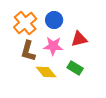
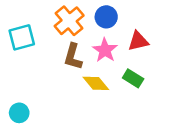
pink star: (53, 46) -> (105, 50), turned 30

